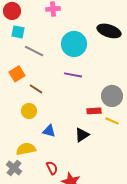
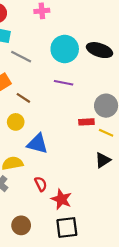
black ellipse: (109, 31) -> (100, 50), moved
blue triangle: (49, 131) -> (37, 144), size x1.5
black triangle: (82, 135) -> (103, 160), moved

